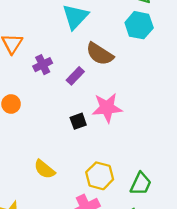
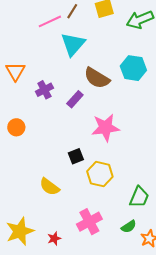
cyan hexagon: (139, 25) -> (133, 68), moved
black square: (78, 121) -> (76, 156), moved
yellow hexagon: (100, 176) -> (100, 174), moved

